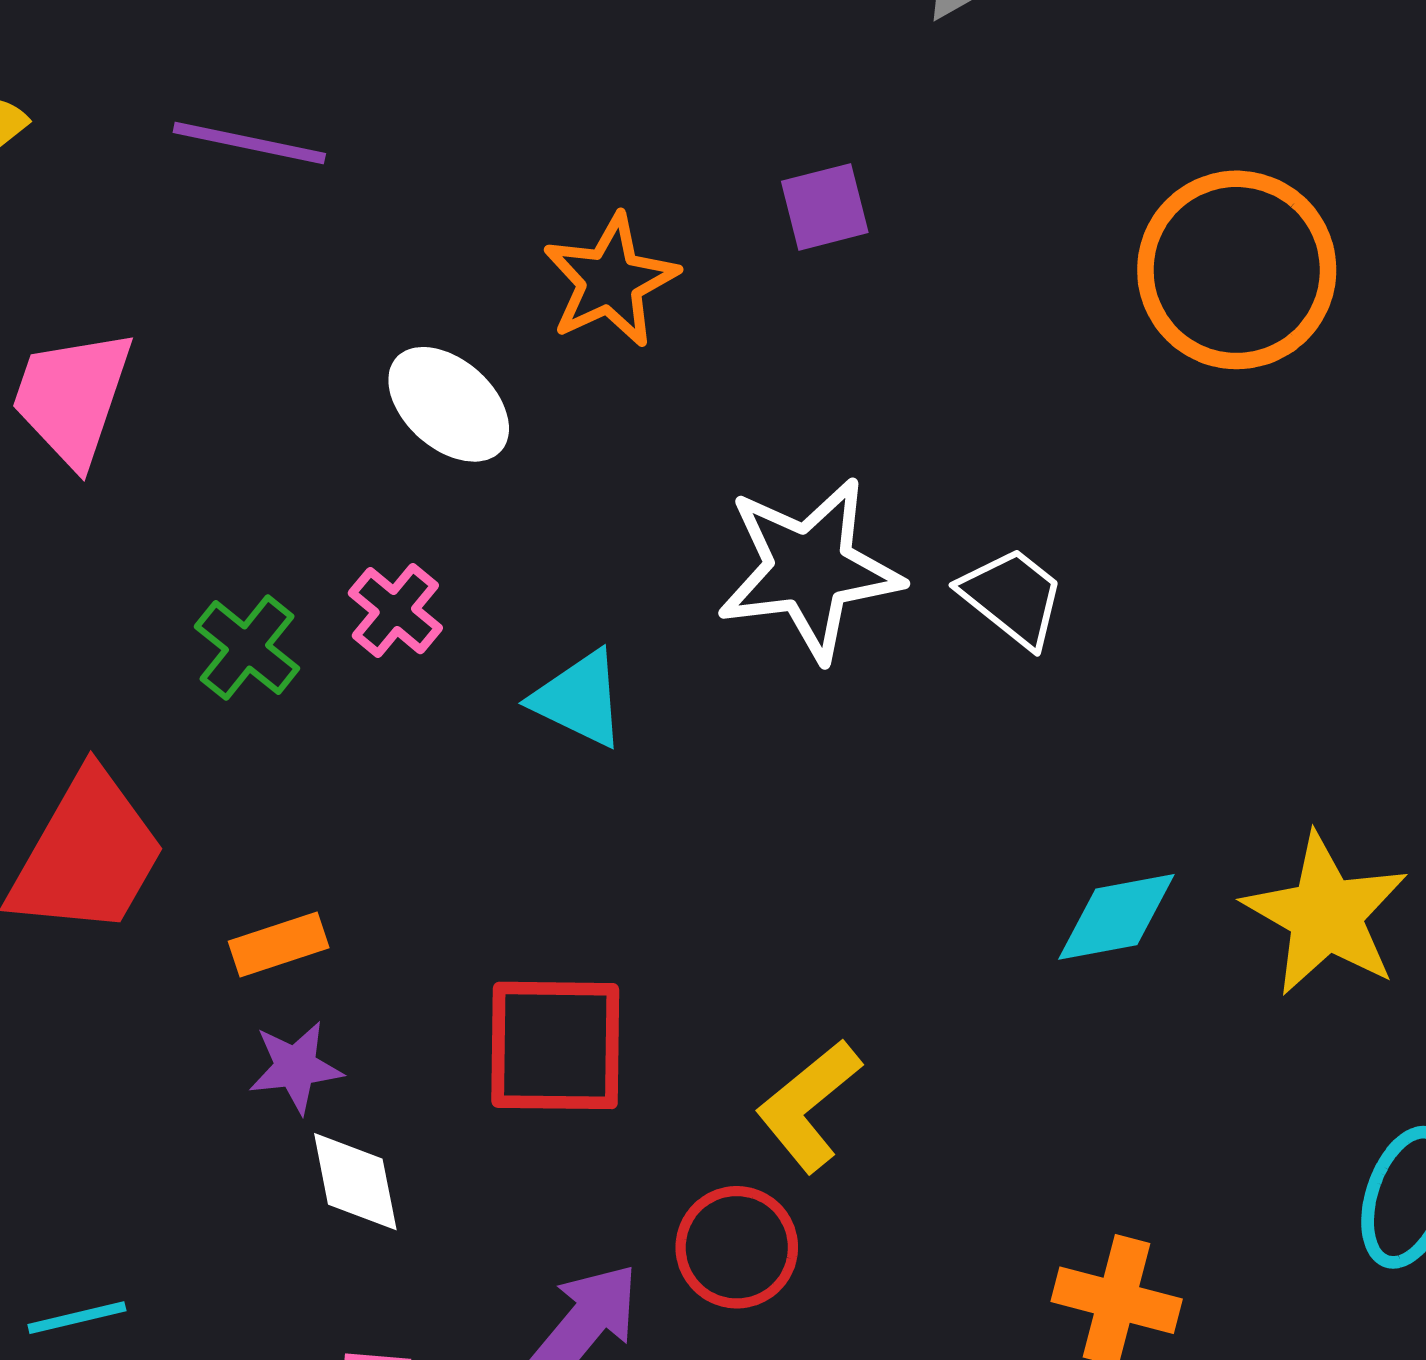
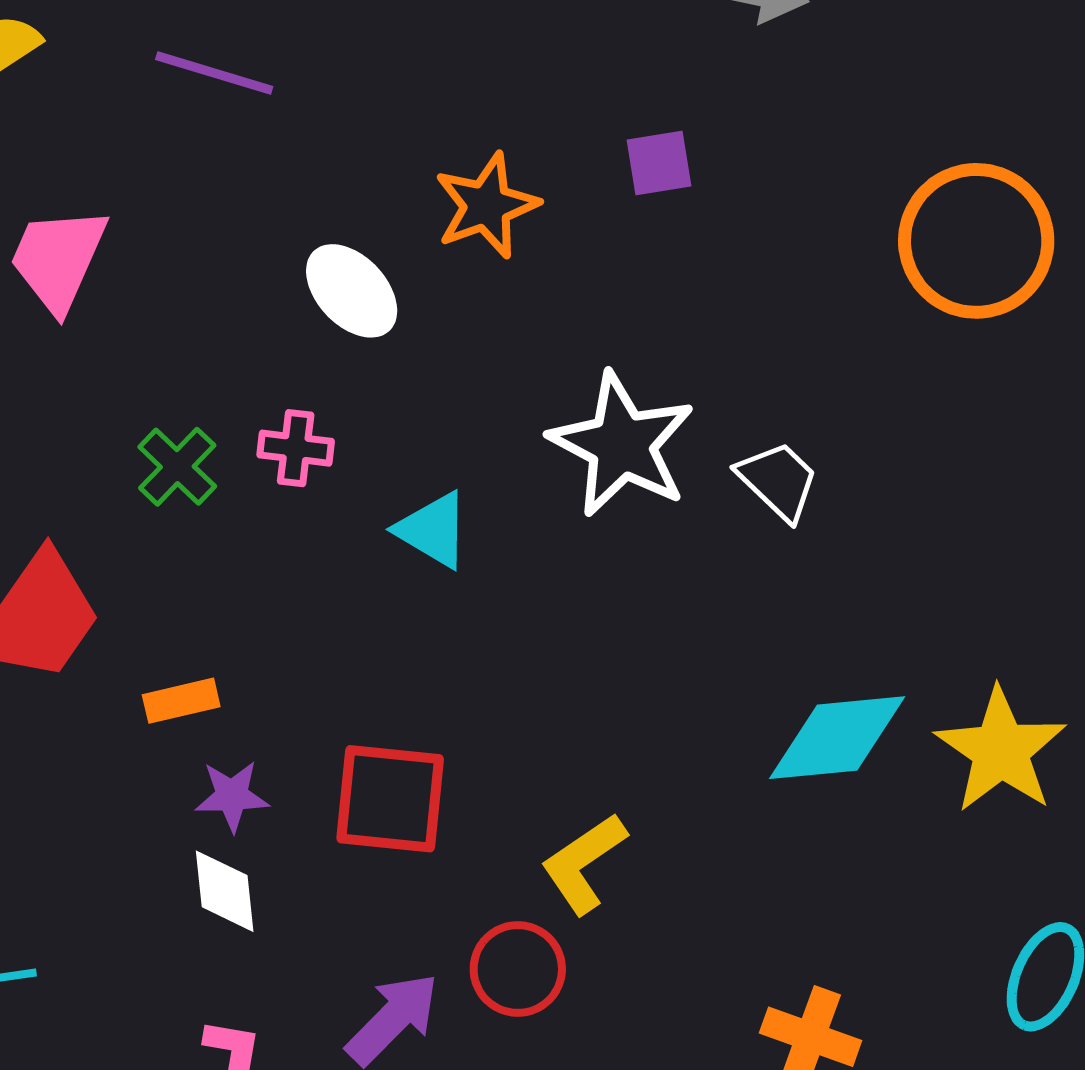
white star: (809, 569) -> (622, 445), turned 30
pink cross: (395, 611) -> (296, 448), turned -38
cyan diamond: (1116, 917) -> (837, 738), size x1.4
purple star: (296, 1067) -> (232, 796), moved

